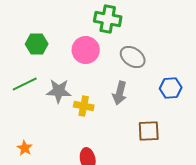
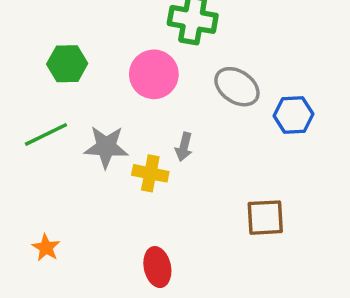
blue hexagon: (171, 88) -> (294, 115), moved
gray arrow: (120, 93) -> (184, 147), moved, size x0.7

